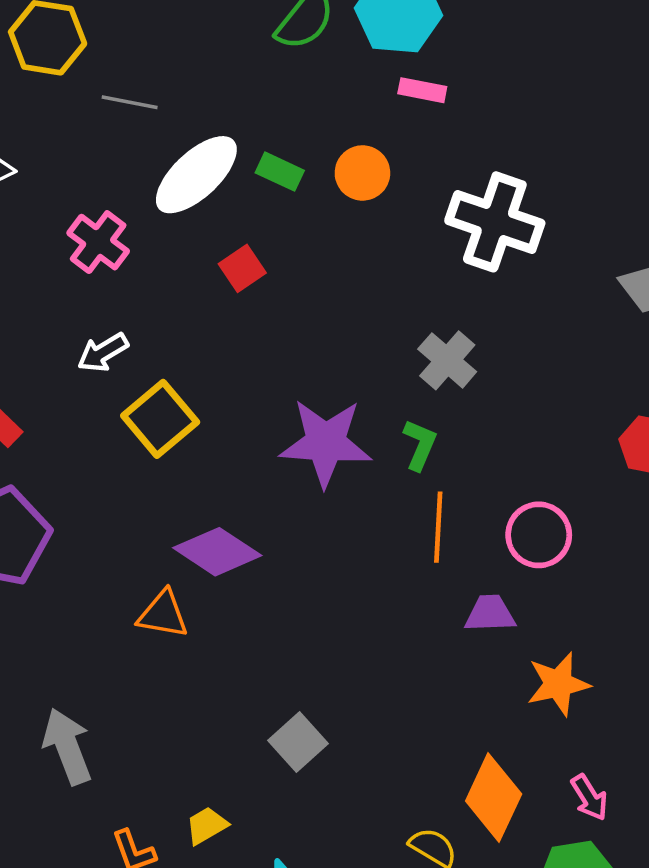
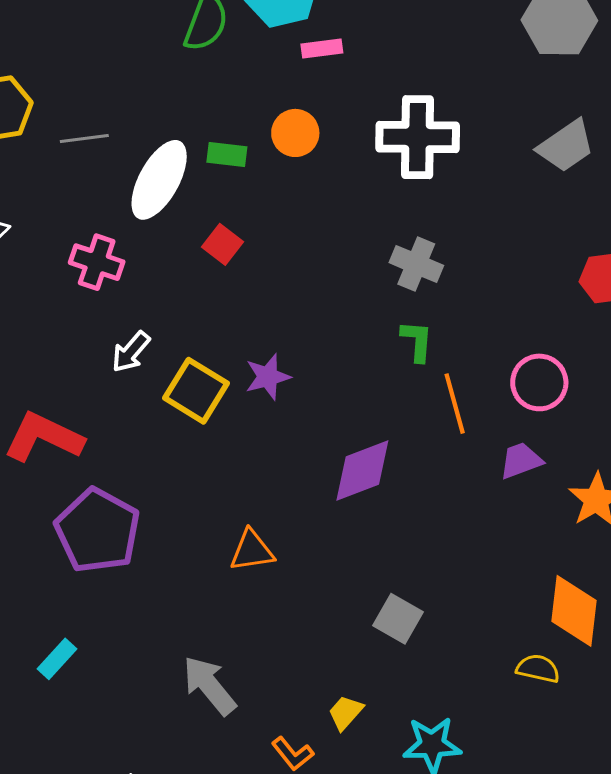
purple star: (326, 443) -> (268, 377), moved, size x0.6
purple diamond: (217, 552) -> (362, 471), moved, turned -36

